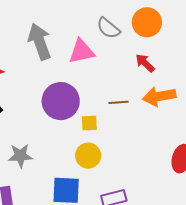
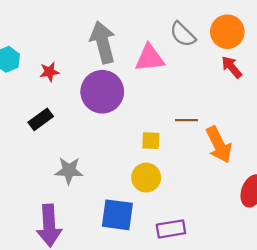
red arrow: (145, 63) -> (232, 67), moved
orange arrow: (159, 96) -> (219, 145), moved, turned -112
purple circle: (61, 101) -> (102, 92), moved

